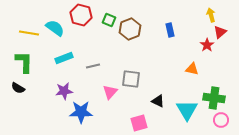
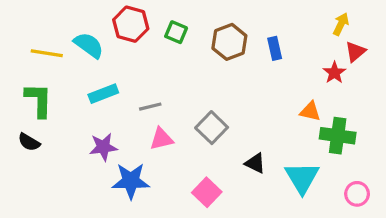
yellow arrow: (211, 15) -> (341, 24), turned 40
brown hexagon: (130, 29) -> (229, 42), moved
gray square: (131, 79) -> (212, 128), turned 36
pink triangle: (110, 92) -> (161, 139), moved, turned 35
green cross: (214, 98) -> (338, 136), moved
pink square: (139, 123) -> (207, 192), moved, turned -30

